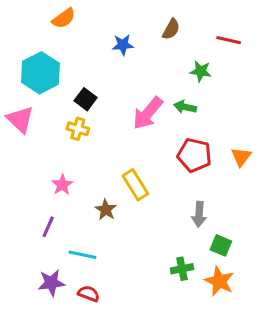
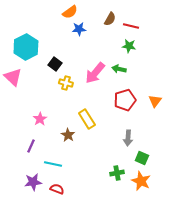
orange semicircle: (64, 18) -> (70, 12), moved
red line: (229, 40) -> (131, 26), moved
yellow cross: (78, 129) -> (66, 83), moved
red pentagon: (194, 155) -> (125, 100), turned -30

